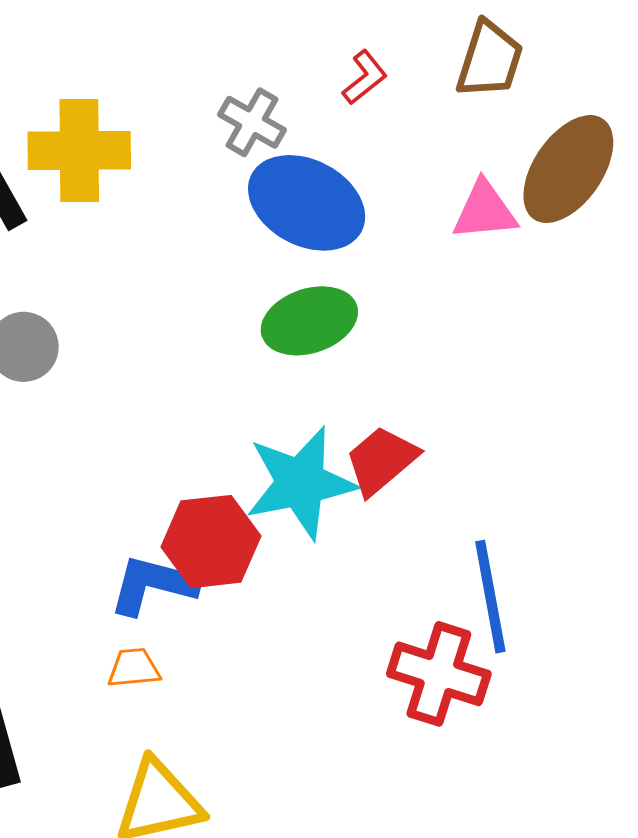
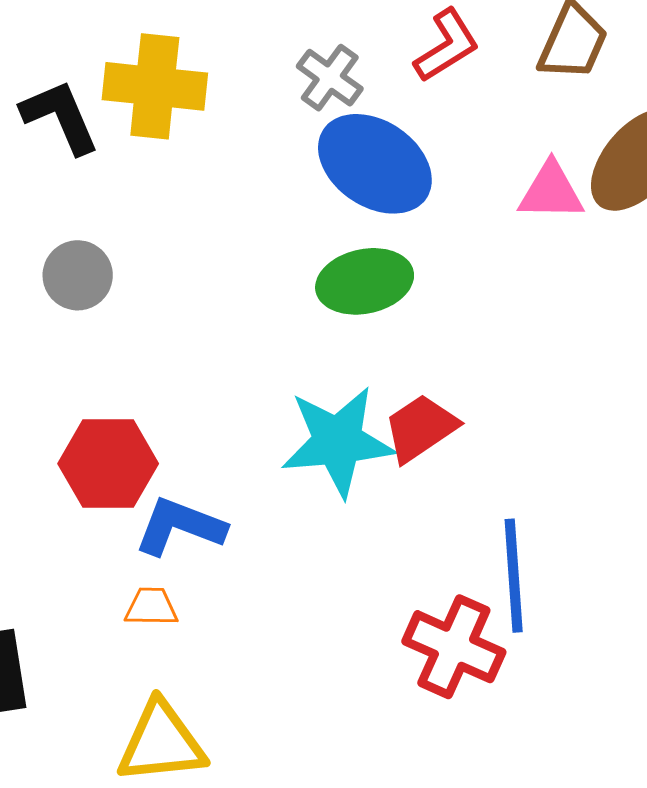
red L-shape: (365, 77) -> (447, 46), size x1.4
red hexagon: (211, 542) -> (108, 464), moved

